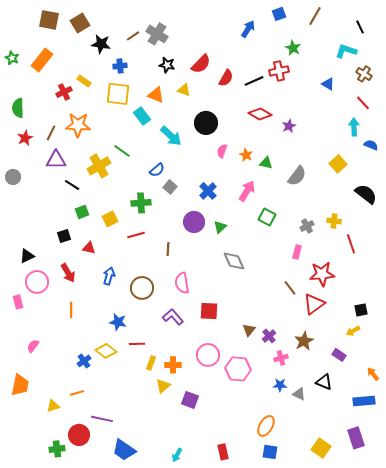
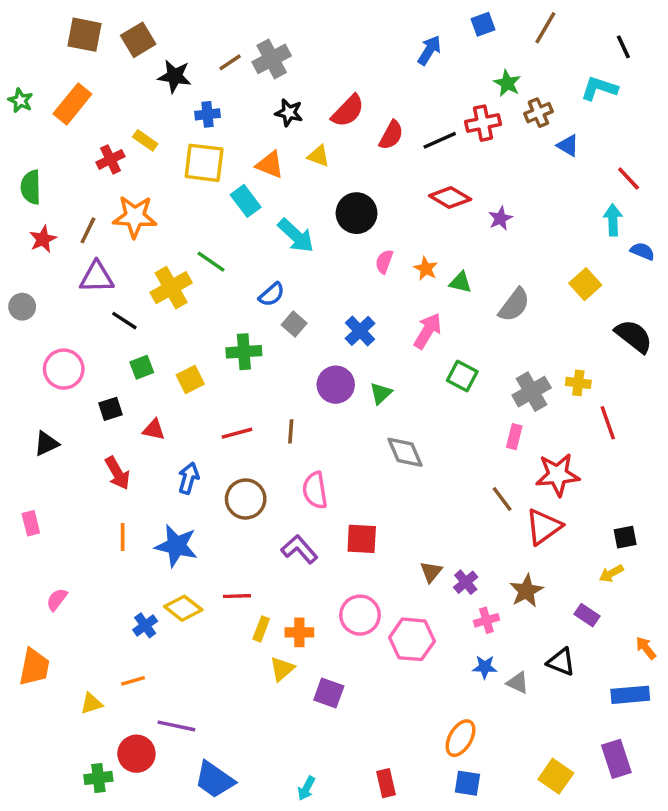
gray cross: (157, 34) -> (272, 59), turned 30
brown cross: (364, 74) -> (538, 113), moved, turned 35
gray cross: (307, 226) -> (532, 392), size x1.5
red line: (136, 235) -> (237, 433), moved
pink circle: (37, 282) -> (64, 369), moved
blue star: (118, 322) -> (176, 546), moved, size x1.4

